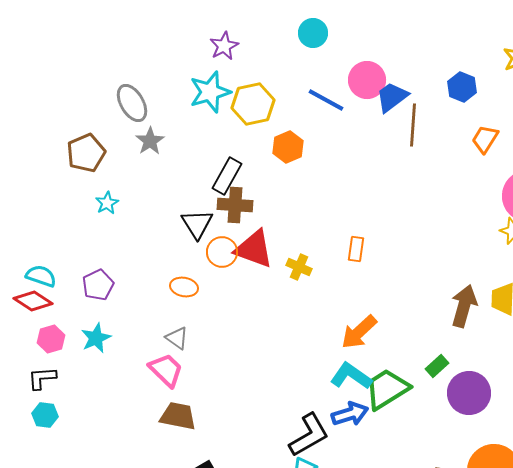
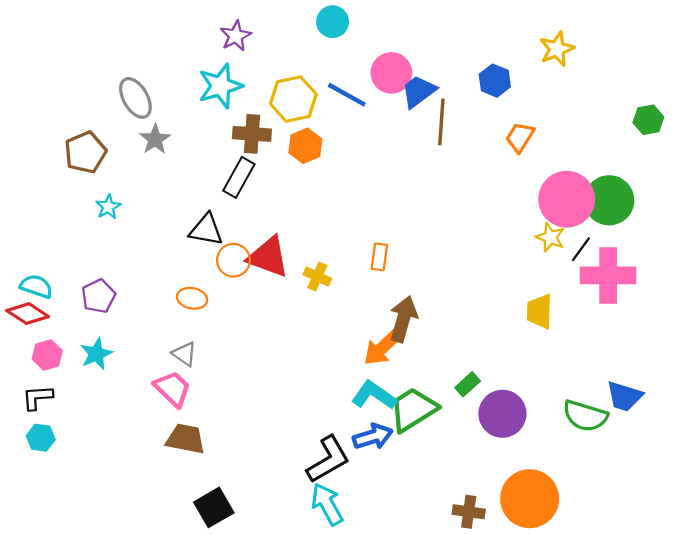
yellow hexagon: (253, 104) -> (293, 99), moved
brown cross: (235, 205) -> (252, 134), moved
black triangle: (197, 224) -> (206, 230), turned -48
brown arrow: (464, 306) -> (403, 319), moved

